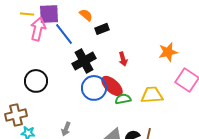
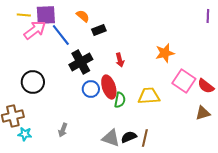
pink arrow: (38, 29) -> (35, 30), turned 40
red ellipse: (112, 86) -> (109, 87), turned 30
blue circle: (94, 88) -> (91, 89), size x0.7
green semicircle: (123, 99) -> (120, 100), turned 112

